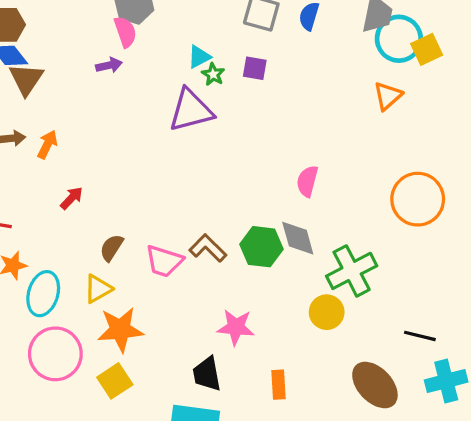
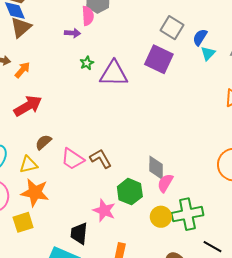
cyan triangle: (199, 57) -> (208, 53), moved, turned -35
purple square: (255, 68) -> (159, 59), size x1.8
green star: (213, 74) -> (87, 63), moved
pink semicircle: (307, 181) -> (165, 183), moved
red arrow: (72, 198) -> (28, 106), size x1.8
green hexagon: (261, 247) -> (130, 192), moved
green cross: (352, 271) -> (187, 214), moved

